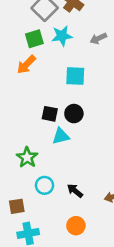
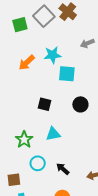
cyan star: (62, 36) -> (53, 55), moved
green square: (34, 39) -> (20, 25), moved
black circle: (74, 114) -> (80, 104), moved
cyan triangle: (61, 136) -> (53, 134), moved

